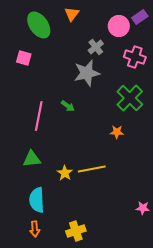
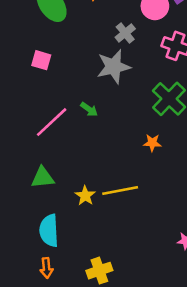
pink square: (24, 58) -> (41, 60), moved
pink line: (39, 116) -> (52, 122), turned 36

